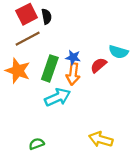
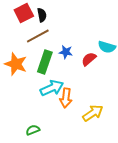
brown line: (28, 39) -> (38, 36), moved
orange arrow: (73, 74) -> (66, 98), moved
yellow arrow: (101, 139) -> (93, 113), moved, turned 130

